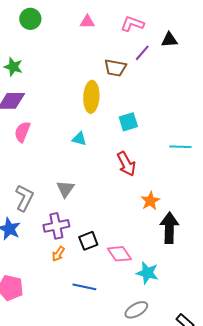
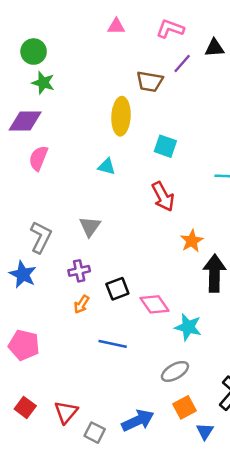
green circle: (30, 19) -> (34, 52), moved
green star: (13, 67) -> (43, 83), moved
cyan square: (128, 122) -> (165, 146), turned 36
purple cross: (56, 226) -> (79, 271), size x0.7

